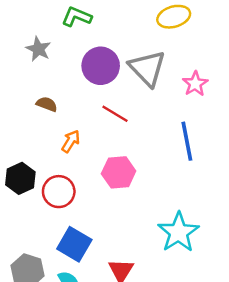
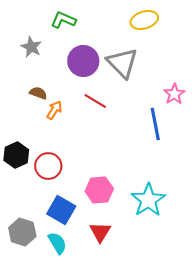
pink star: (195, 84) -> (174, 94), moved
orange arrow: (71, 141) -> (54, 110), moved
pink hexagon: (119, 172) -> (99, 190), moved

